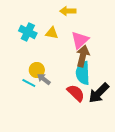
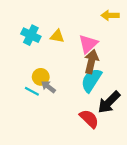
yellow arrow: (68, 11) -> (110, 15), moved
cyan semicircle: (83, 73) -> (91, 80), turned 35
red semicircle: (76, 93) -> (89, 119), moved

